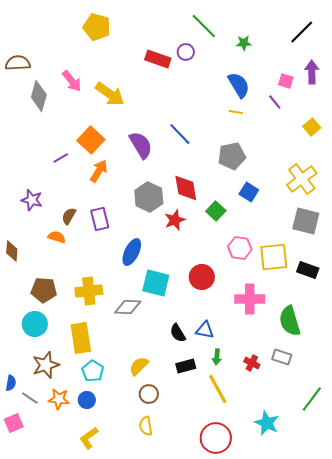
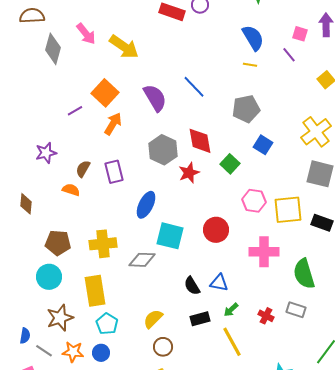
purple star: (32, 200) -> (46, 153), turned -30
green arrow: (217, 357) -> (231, 310), turned 42

